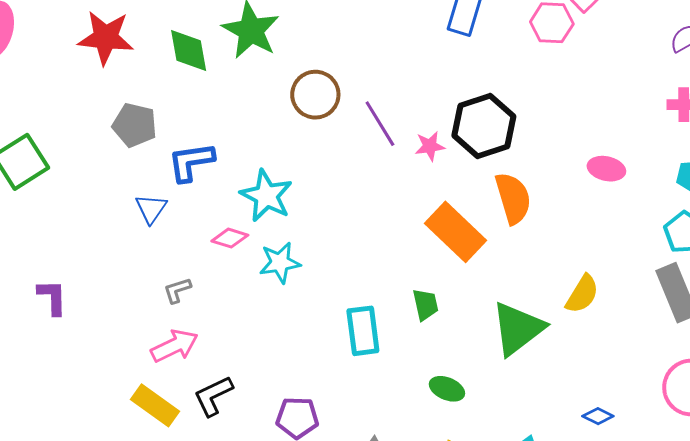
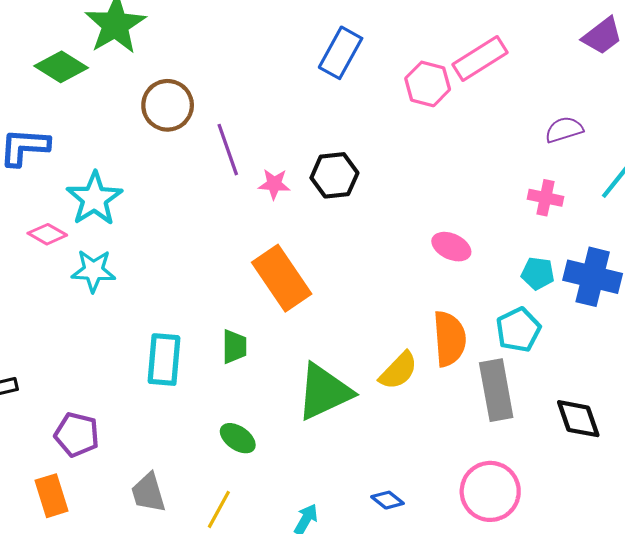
green diamond: (189, 50) -> (61, 67), moved, turned -60
black hexagon: (484, 126) -> (334, 175), size x0.7
orange semicircle: (513, 198) -> (449, 339), moved

